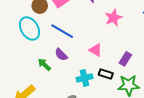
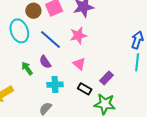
pink star: (113, 18) -> (78, 35), moved
cyan cross: (85, 78) -> (55, 85), moved

